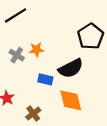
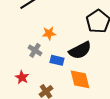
gray cross: (17, 55) -> (35, 50), moved

